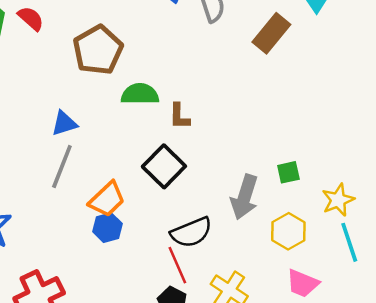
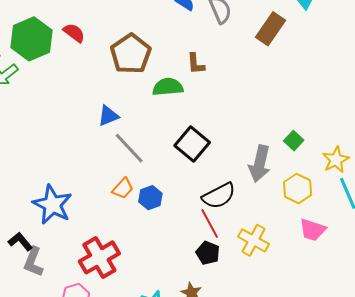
brown L-shape: (179, 116) -> (196, 64), moved
gray line: (62, 166) -> (129, 148), moved, turned -60
green square: (288, 172) -> (294, 141), turned -30
orange trapezoid: (107, 199) -> (123, 188), moved, size x0.7

